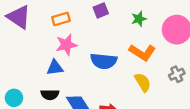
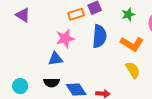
purple triangle: (19, 17) -> (23, 15), size x0.7
orange rectangle: (61, 19) -> (76, 14), moved
blue semicircle: (104, 61) -> (99, 36), moved, turned -90

